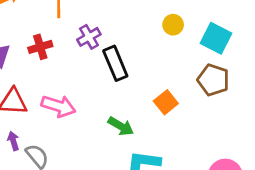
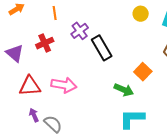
green arrow: (121, 126) -> (124, 90), moved

